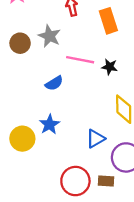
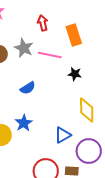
pink line: (80, 60) -> (50, 55), moved

